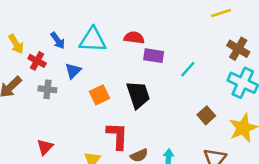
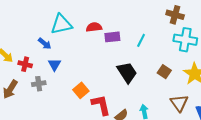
blue arrow: (58, 40) -> (45, 44), moved
cyan triangle: (93, 40) -> (61, 24), moved
orange square: (100, 95) -> (81, 90), moved
black trapezoid: (138, 95) -> (127, 72), moved

